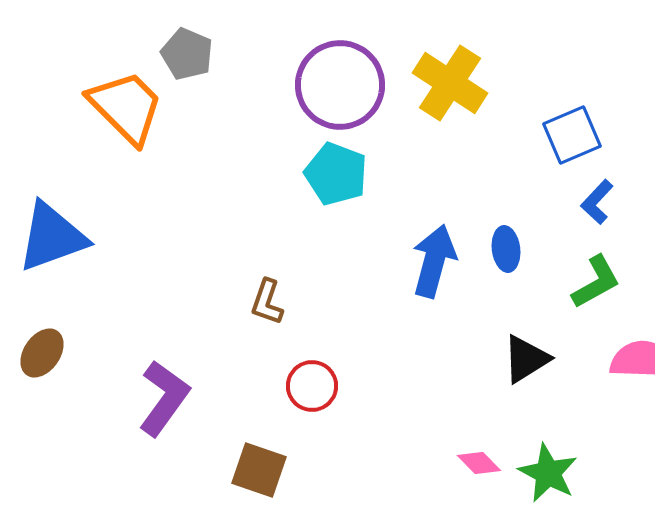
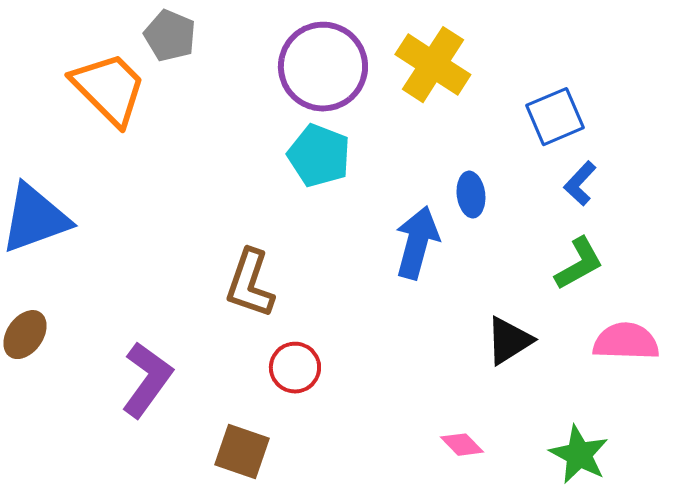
blue ellipse: (506, 249) -> (471, 195), moved
brown L-shape: (267, 302) -> (250, 284), size x1.5
green star: (548, 473) -> (579, 455), moved

